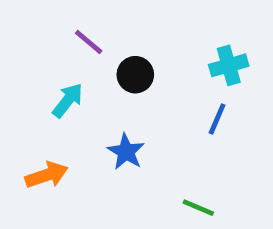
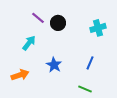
black circle: (135, 75) -> (58, 23), moved
blue line: (217, 119) -> (90, 63), moved

